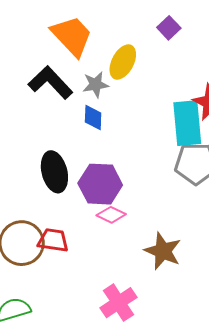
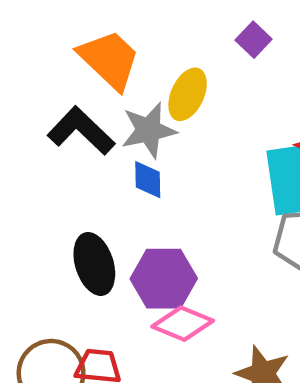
gray star: (96, 85) -> (149, 130), size x1.4
pink diamond: (111, 215) -> (183, 324), size x1.4

